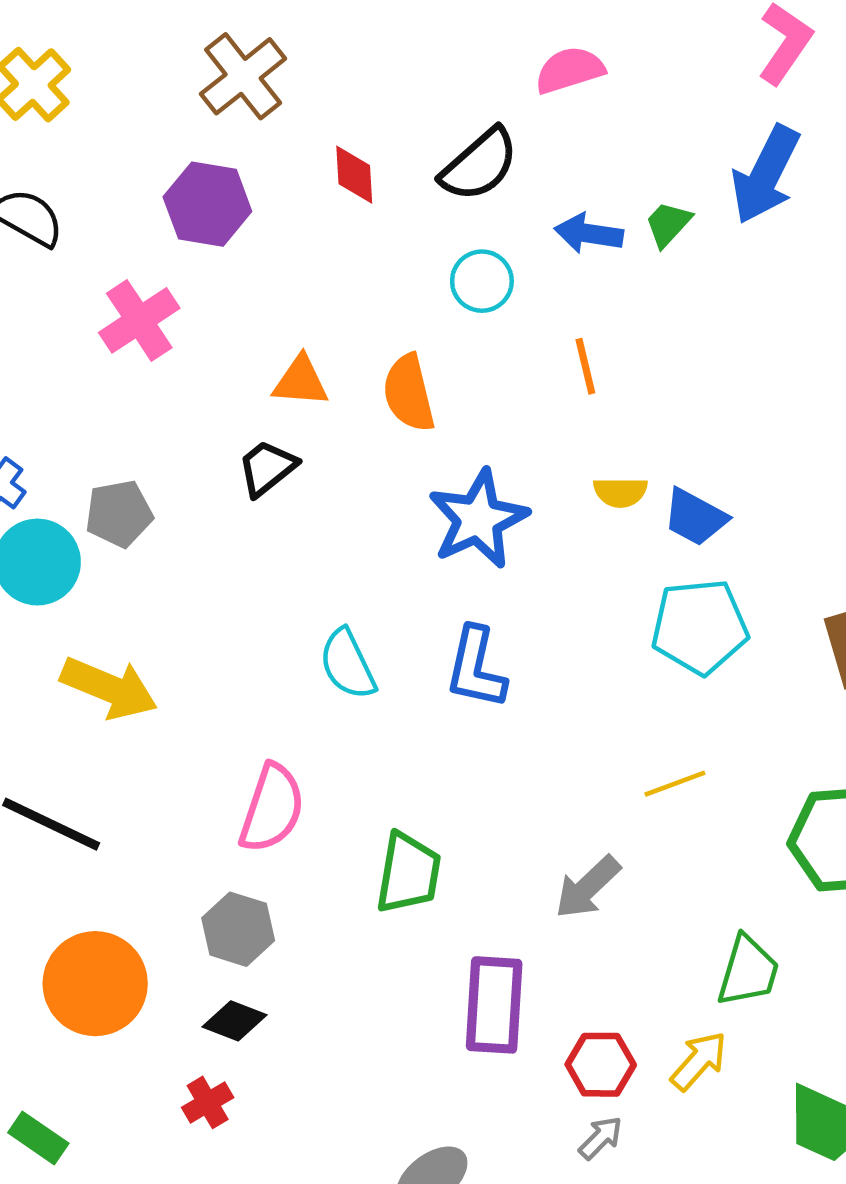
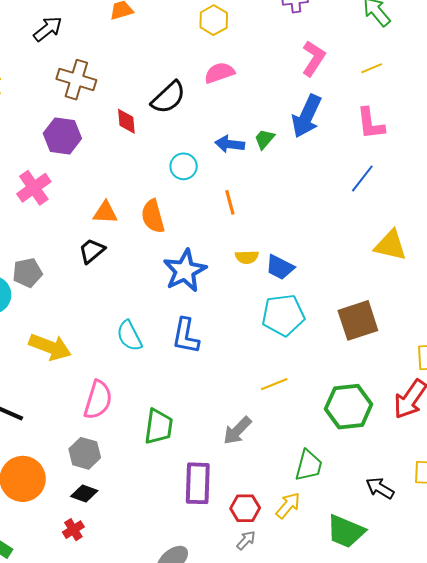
brown cross: (243, 76) -> (76, 80), turned -33
black semicircle: (479, 165) -> (168, 97), moved
yellow arrow: (109, 688) -> (50, 347), moved

